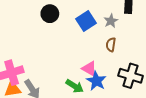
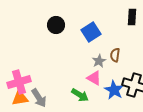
gray star: (111, 21) -> (99, 61), moved
blue star: (96, 81) -> (114, 90), moved

